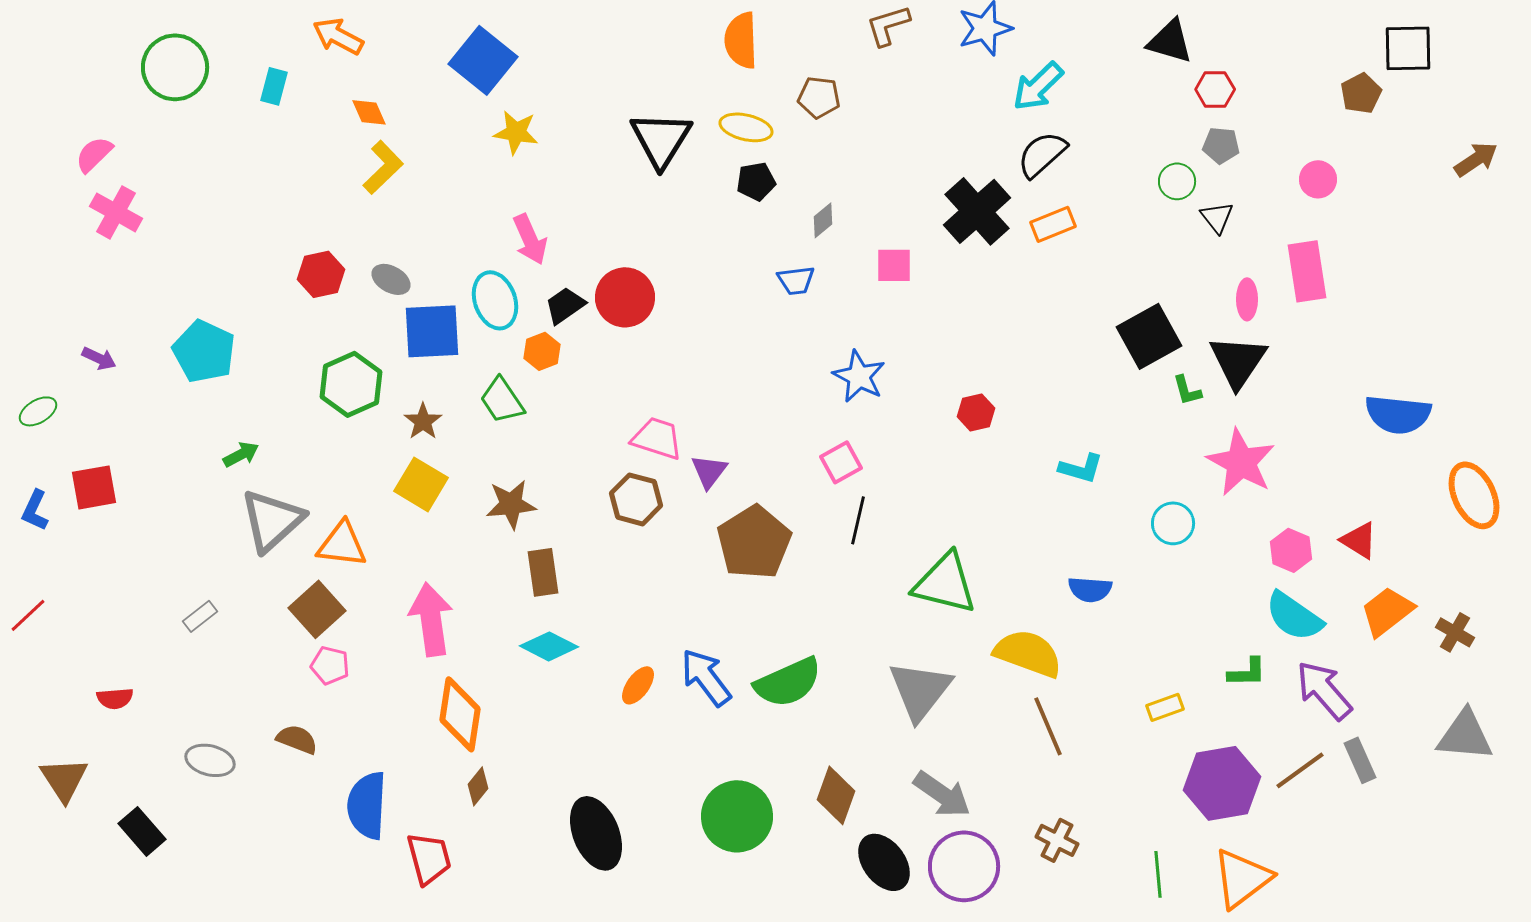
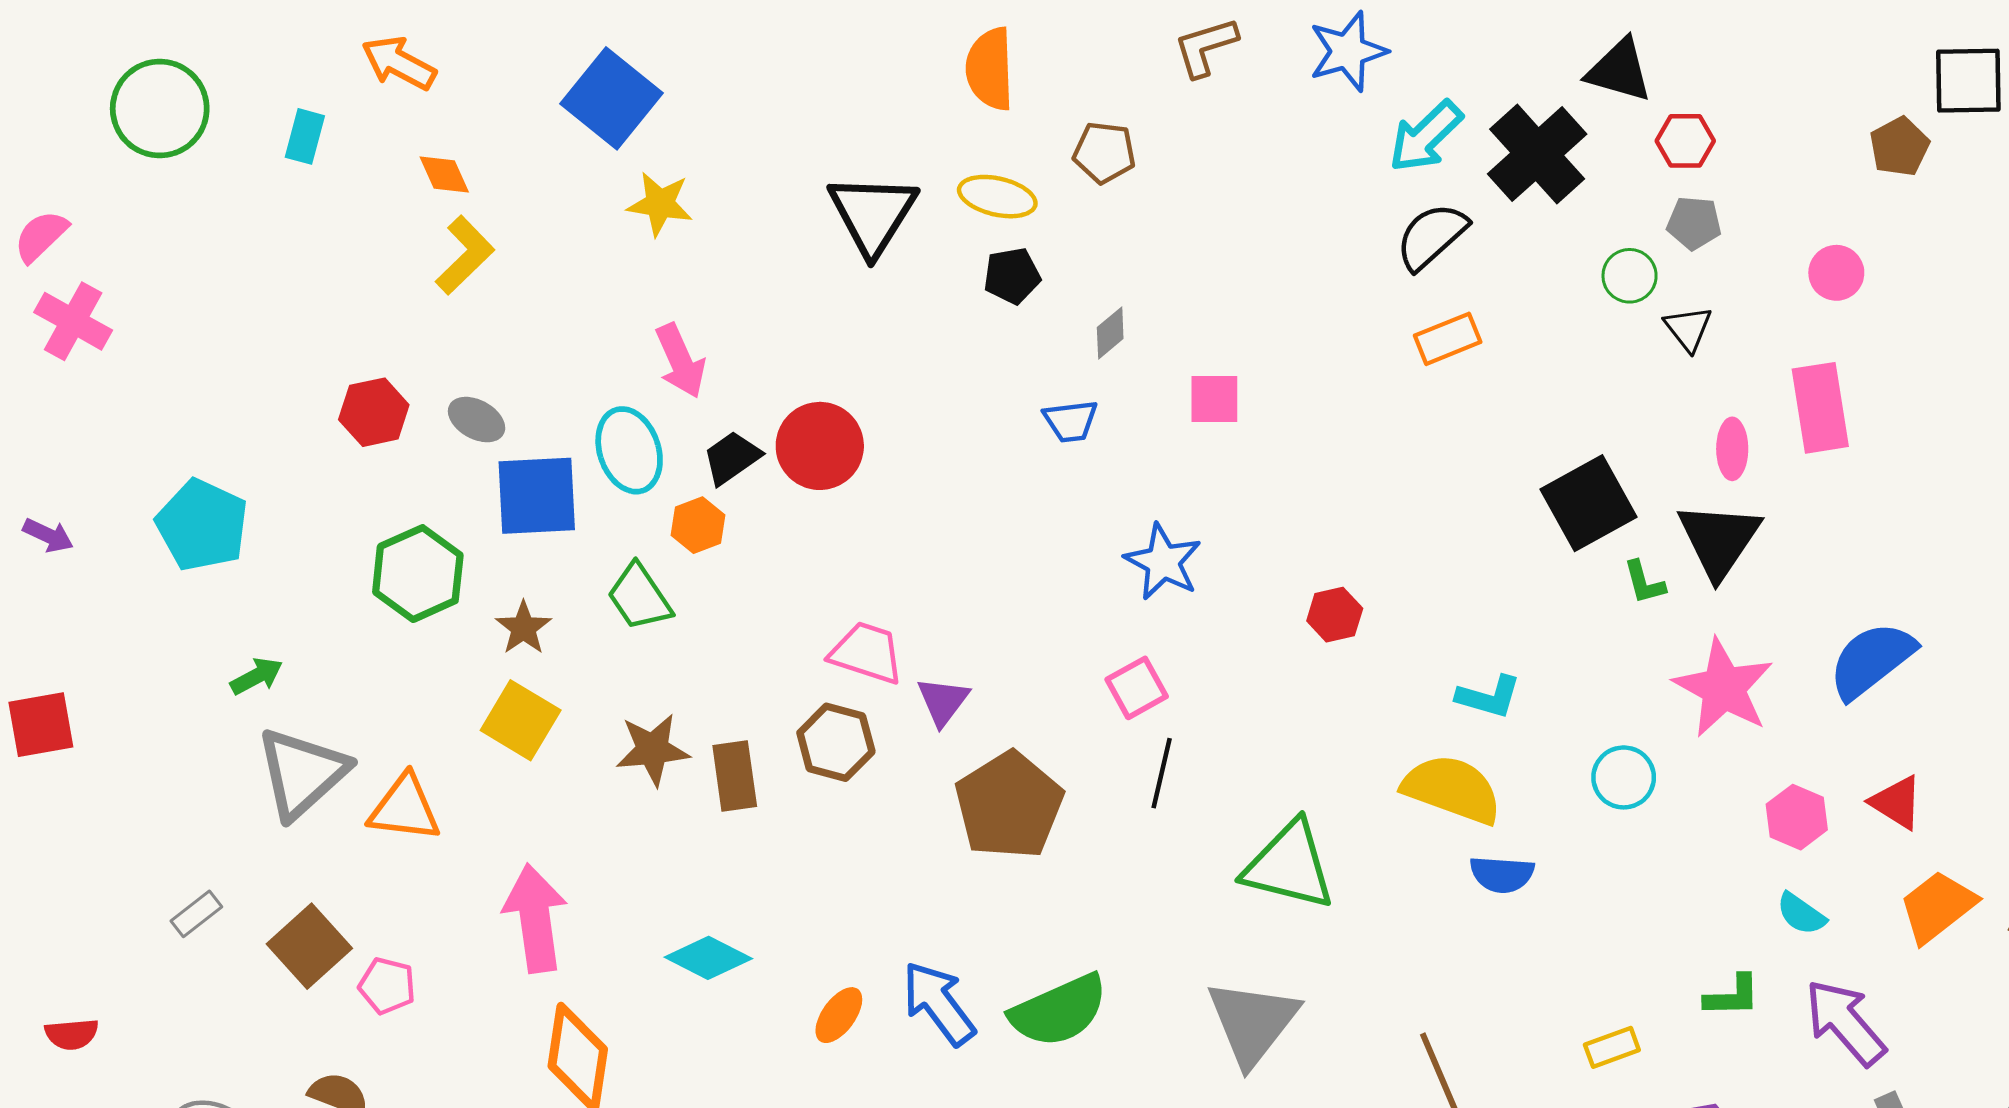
black cross: (977, 211) -> (1537, 154), moved
blue semicircle: (1398, 414) -> (1872, 660), moved, turned 136
brown rectangle: (543, 572) -> (735, 776), moved
brown square: (317, 609) -> (309, 946), moved
cyan semicircle: (1294, 616) -> (1801, 914), size x0.6
yellow semicircle: (1028, 653) -> (1452, 789), moved

